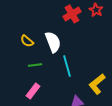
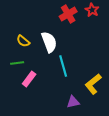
green line: (35, 65) -> (17, 63), moved
pink rectangle: (33, 91) -> (29, 79), moved

